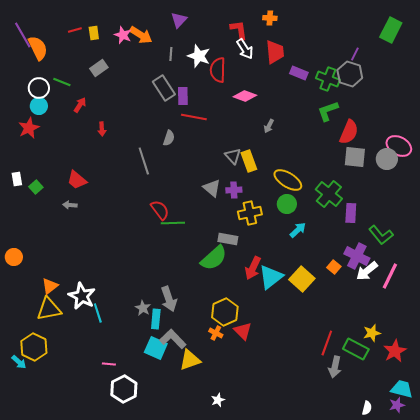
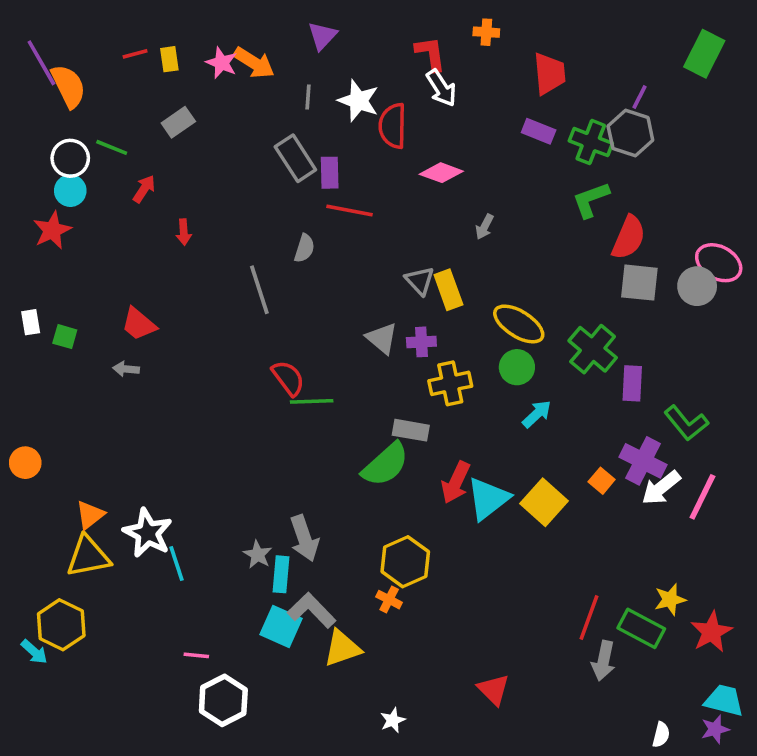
red trapezoid: (275, 52) -> (549, 74), moved
green square: (36, 187) -> (65, 337), turned -32
red triangle: (243, 331) -> (494, 690), moved

